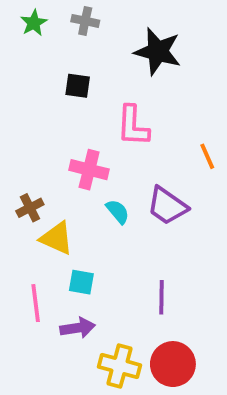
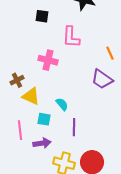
purple trapezoid: (167, 206) -> (102, 79), moved
cyan semicircle: (118, 212) -> (62, 104), moved
purple line: (161, 297) -> (74, 127), moved

